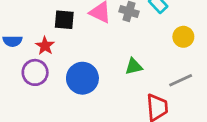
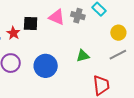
red star: (45, 46) -> (13, 33), moved
gray line: (181, 80) -> (118, 55), moved

